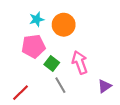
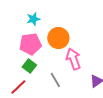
orange circle: (64, 25) -> (58, 38), moved
green square: (52, 64) -> (29, 66), moved

